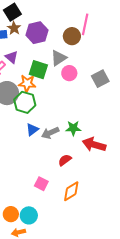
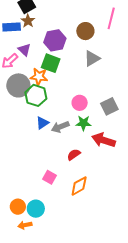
pink line: (85, 24) -> (111, 18), moved
purple hexagon: (37, 33) -> (55, 40), moved
gray triangle: (59, 58) -> (92, 58), moved
pink circle: (69, 73) -> (80, 103), moved
gray square: (100, 79) -> (109, 106), moved

